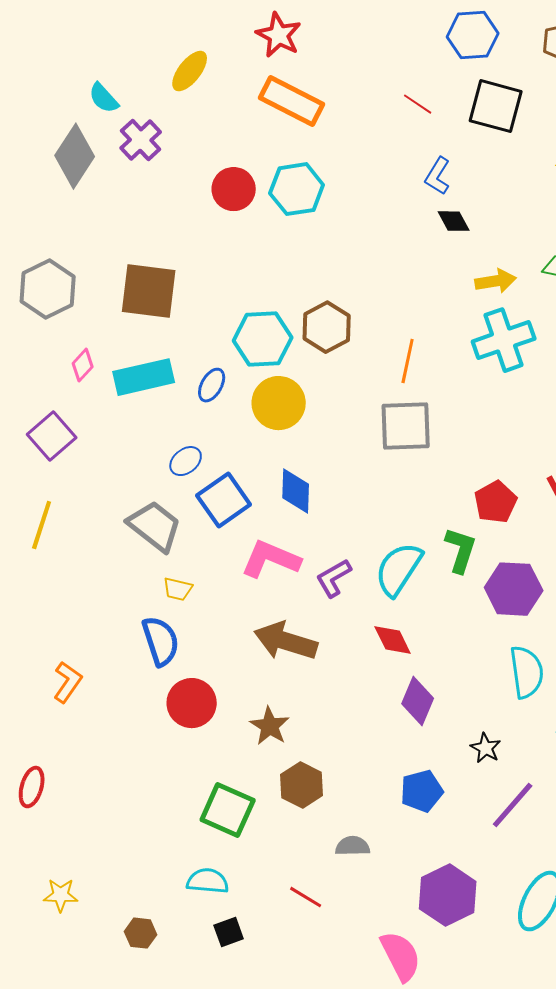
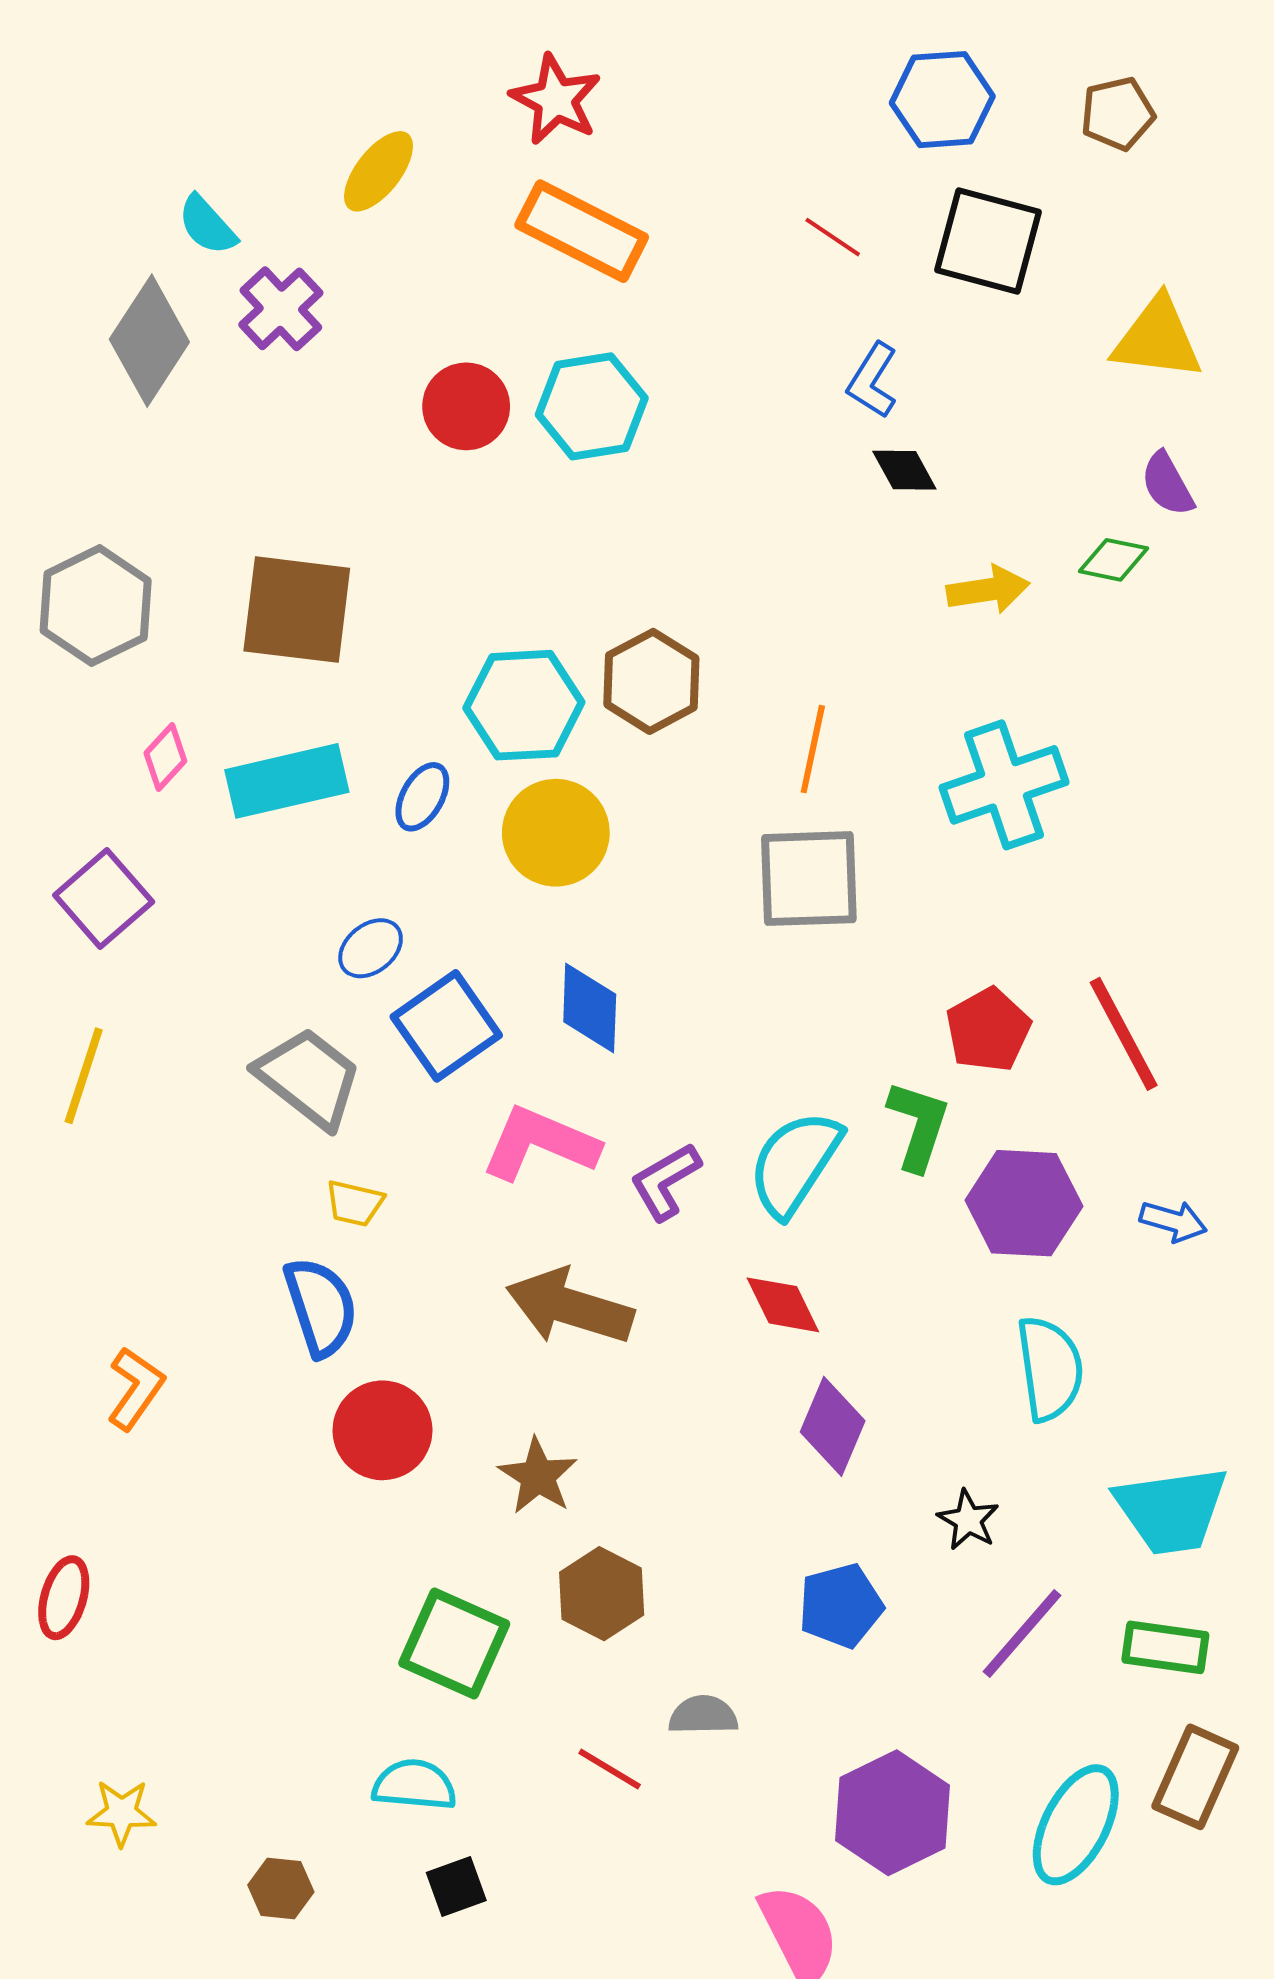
cyan cross: (504, 340) -> (1004, 785), moved
red line: (306, 897) -> (610, 1769), moved

